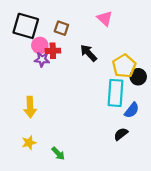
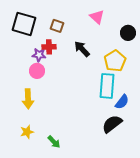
pink circle: (40, 45) -> (37, 71), moved
black circle: (138, 77) -> (128, 33), moved
black semicircle: (121, 134) -> (112, 124), size x1.5

